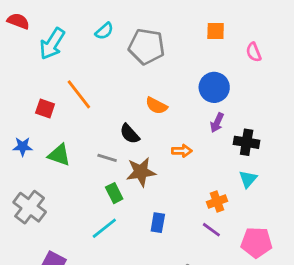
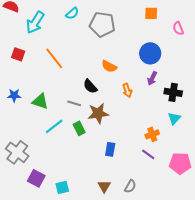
red square: (45, 109) -> (18, 54), moved
orange arrow: (182, 151) -> (127, 90), moved, turned 72
gray cross: (30, 207) -> (17, 152), moved
cyan line: (104, 228) -> (54, 126), moved

